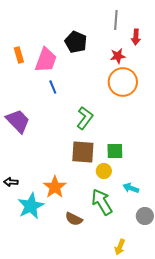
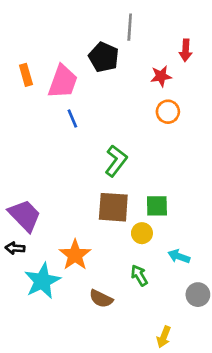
gray line: (116, 20) -> (130, 27), moved
orange circle: (123, 82) -> (168, 112), size x0.6
purple trapezoid: (18, 121) -> (25, 215), moved
green arrow: (102, 202) -> (139, 275), size x0.6

